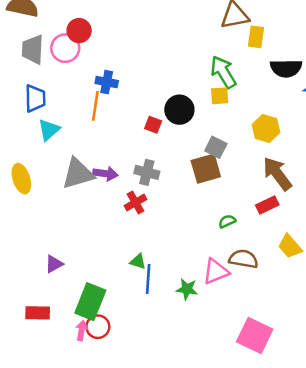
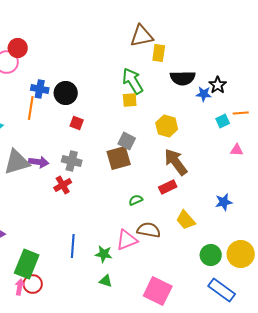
black circle: (179, 110) -> (66, 93), moved
green triangle: (138, 261) -> (106, 281), moved

